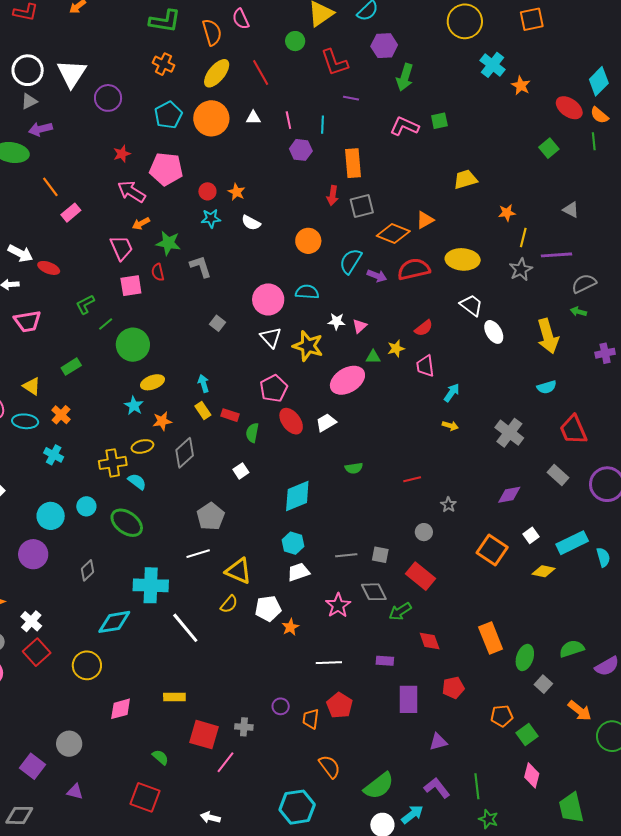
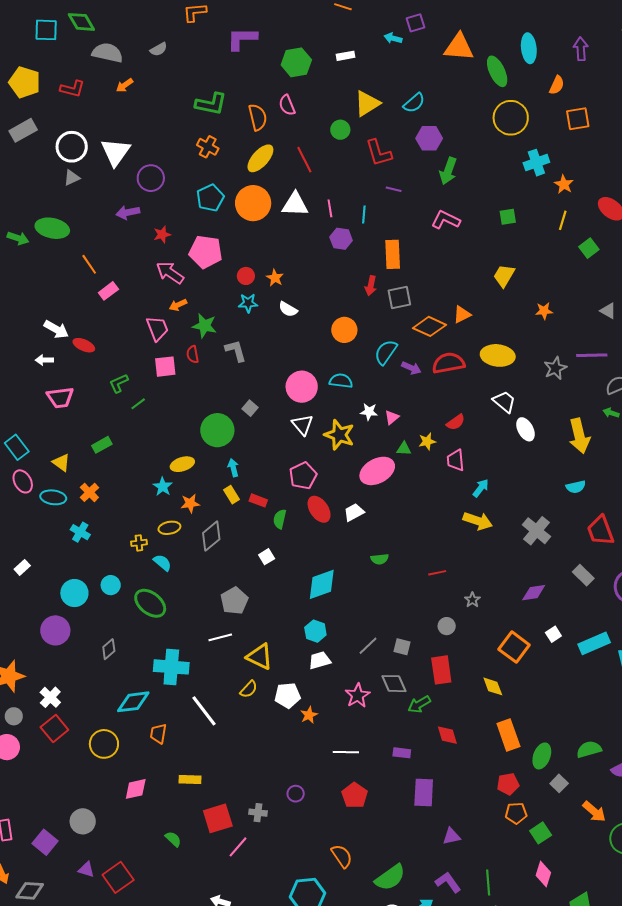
cyan cross: (493, 65) -> (536, 163), turned 30
white triangle: (253, 118) -> (295, 204), size x1.8
green square: (439, 121) -> (508, 217), moved
purple arrow: (40, 129) -> (128, 212), moved
yellow trapezoid: (465, 179) -> (504, 276), turned -45
yellow line: (523, 237) -> (563, 220), moved
green circle: (133, 345) -> (217, 430), moved
yellow arrow: (450, 426) -> (478, 521), size x1.8
yellow cross: (113, 463) -> (139, 543), size x0.6
gray line: (346, 555) -> (368, 646), turned -40
yellow diamond: (543, 571) -> (493, 686), moved, turned 55
red rectangle: (421, 576) -> (441, 670), turned 40
red pentagon: (453, 688) -> (508, 784), moved
orange trapezoid: (311, 719) -> (158, 734), moved
red square: (204, 735) -> (218, 818), turned -36
red square: (145, 797) -> (118, 877), moved, turned 32

